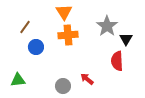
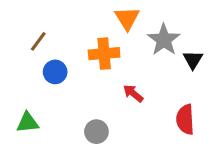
orange triangle: (64, 12) -> (127, 18), moved
red semicircle: (117, 61) -> (185, 119), moved
red arrow: (87, 79) -> (133, 93), moved

